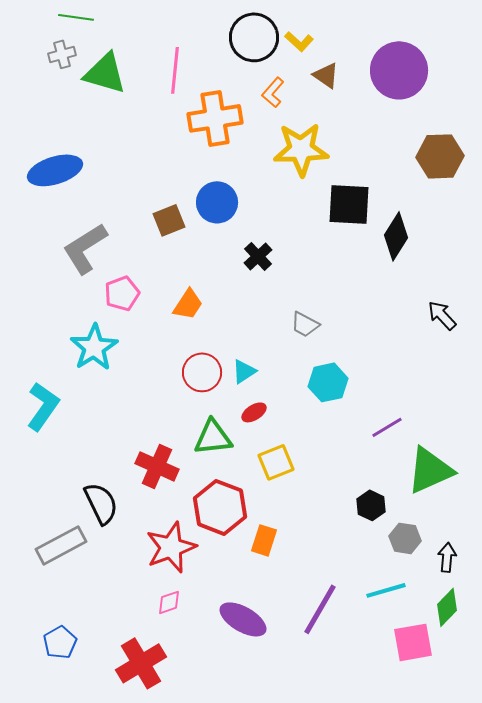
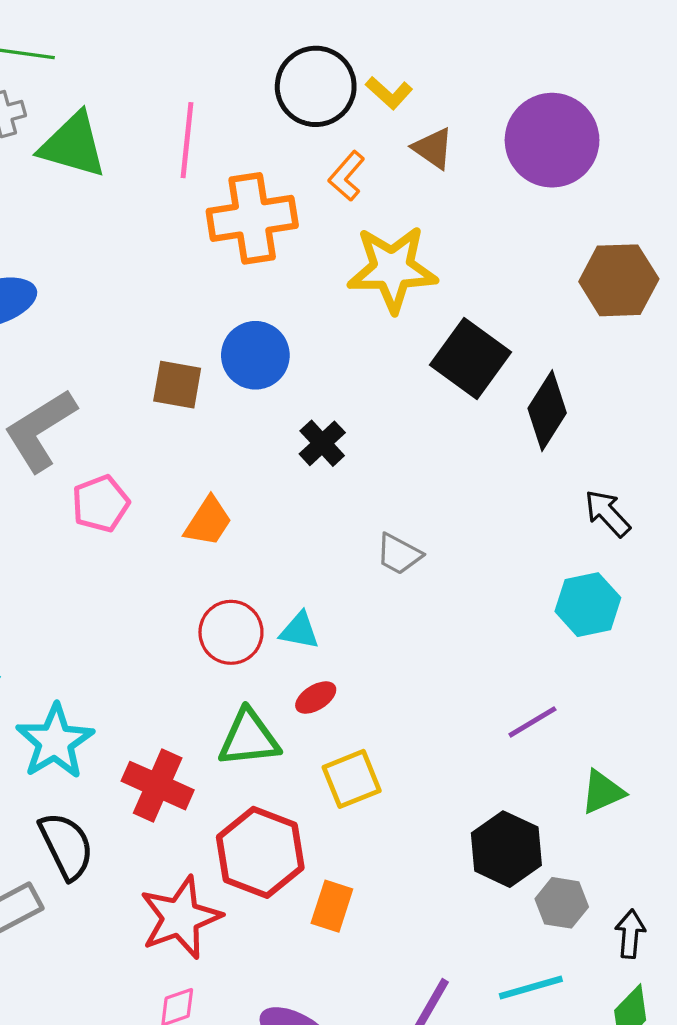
black square: (349, 204) -> (471, 359), turned 33
brown square: (169, 220) -> (177, 385), turned 32
black arrow: (442, 315) -> (607, 513), moved
cyan star: (94, 347) -> (55, 742), moved
cyan triangle: (244, 371) -> (299, 631), turned 44
cyan hexagon: (328, 382) -> (588, 605), moved
green triangle: (430, 470) -> (603, 792), size x0.6
black hexagon: (371, 505) -> (506, 849), size x1.5

